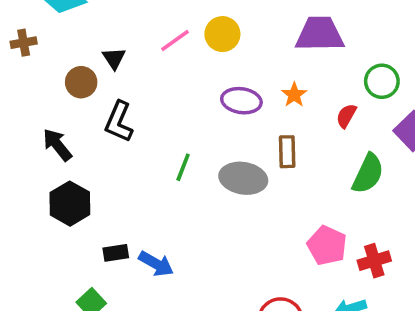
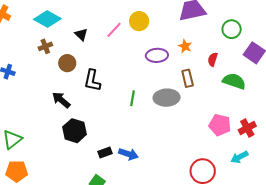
brown cross: (24, 43) -> (45, 46), moved
black triangle: (114, 58) -> (81, 34), moved
red semicircle: (346, 116) -> (213, 59), moved
green semicircle: (368, 174) -> (234, 81), turned -85

